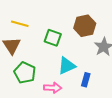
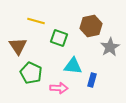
yellow line: (20, 24) -> (36, 21), moved
cyan triangle: (67, 66) -> (73, 66), turned 30

